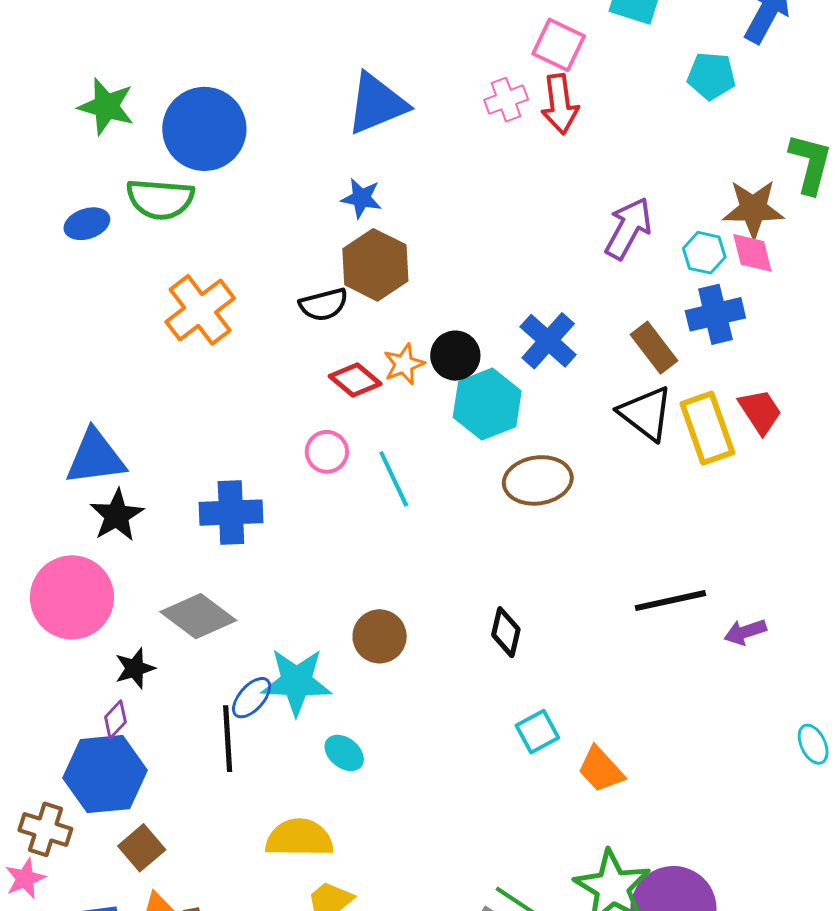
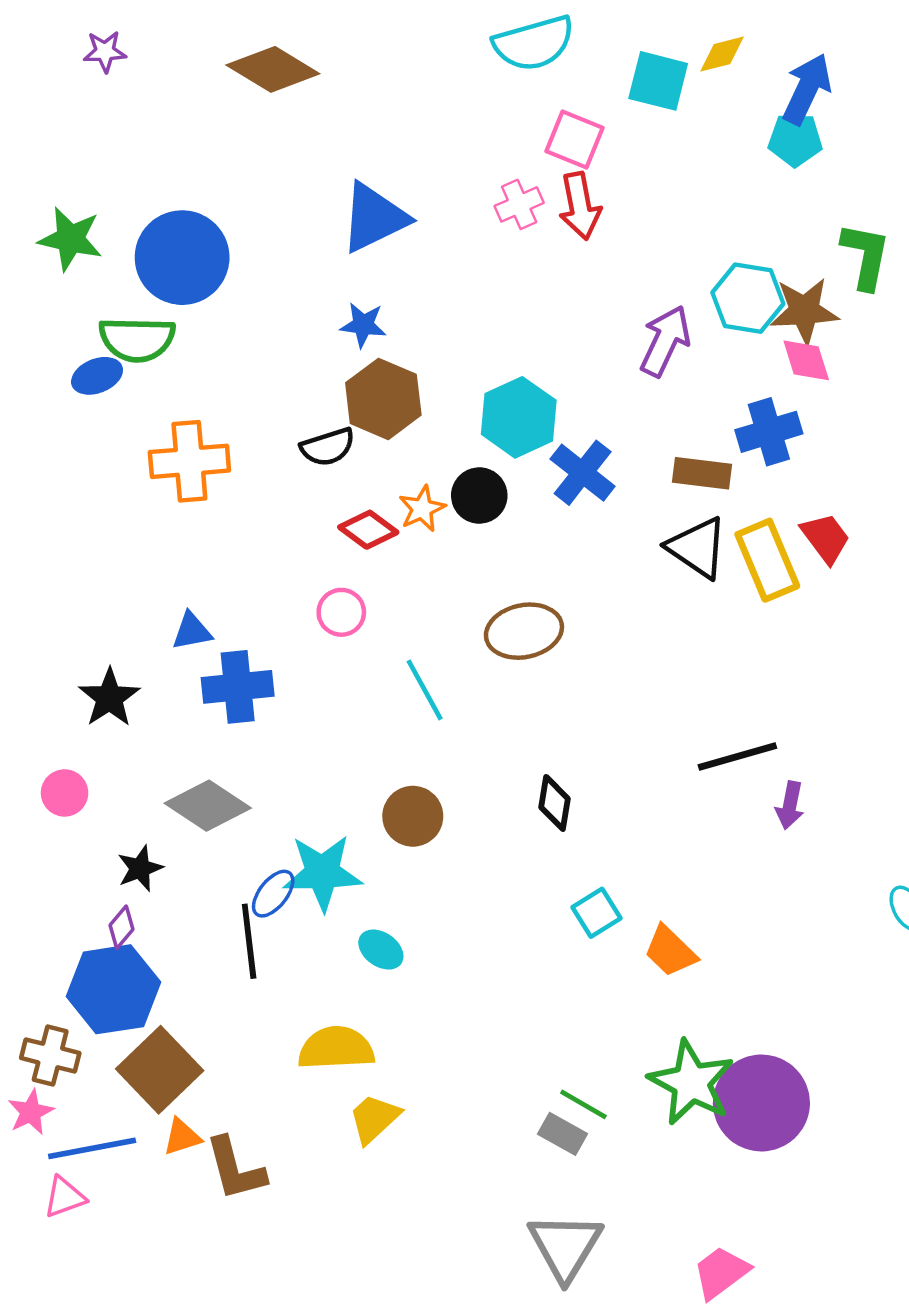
cyan pentagon: (711, 76) -> (795, 140), moved
blue ellipse: (87, 224) -> (97, 376), moved
cyan hexagon: (704, 253) -> (748, 298), moved, size x1.5
orange cross: (200, 310) -> (189, 461), turned 36
brown rectangle: (654, 348) -> (702, 473), turned -42
cyan hexagon: (487, 404) -> (519, 417), moved
blue triangle: (95, 457) -> (192, 631), moved, size x0.6
cyan line: (394, 479) -> (425, 690), moved
brown ellipse: (538, 480) -> (524, 631), moved
pink circle: (72, 597) -> (65, 793), size x0.5
purple arrow: (745, 632) -> (790, 805), moved, turned -57
brown square: (142, 848) -> (160, 1070), size x1.6

